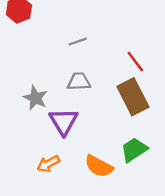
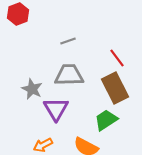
gray trapezoid: (79, 82) -> (69, 75), size x1.4
green trapezoid: (134, 150) -> (106, 120), moved

